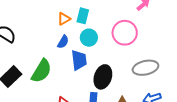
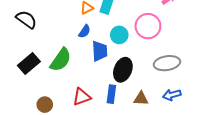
cyan circle: (89, 38) -> (119, 35), moved

